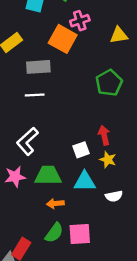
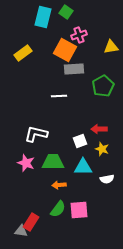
gray rectangle: (38, 67) -> (74, 69), moved
white line: (35, 95) -> (59, 96), moved
red arrow: (104, 135) -> (99, 129), turned -77
white L-shape: (27, 141) -> (36, 134), turned 55
pink star: (15, 177) -> (26, 163), turned 30

